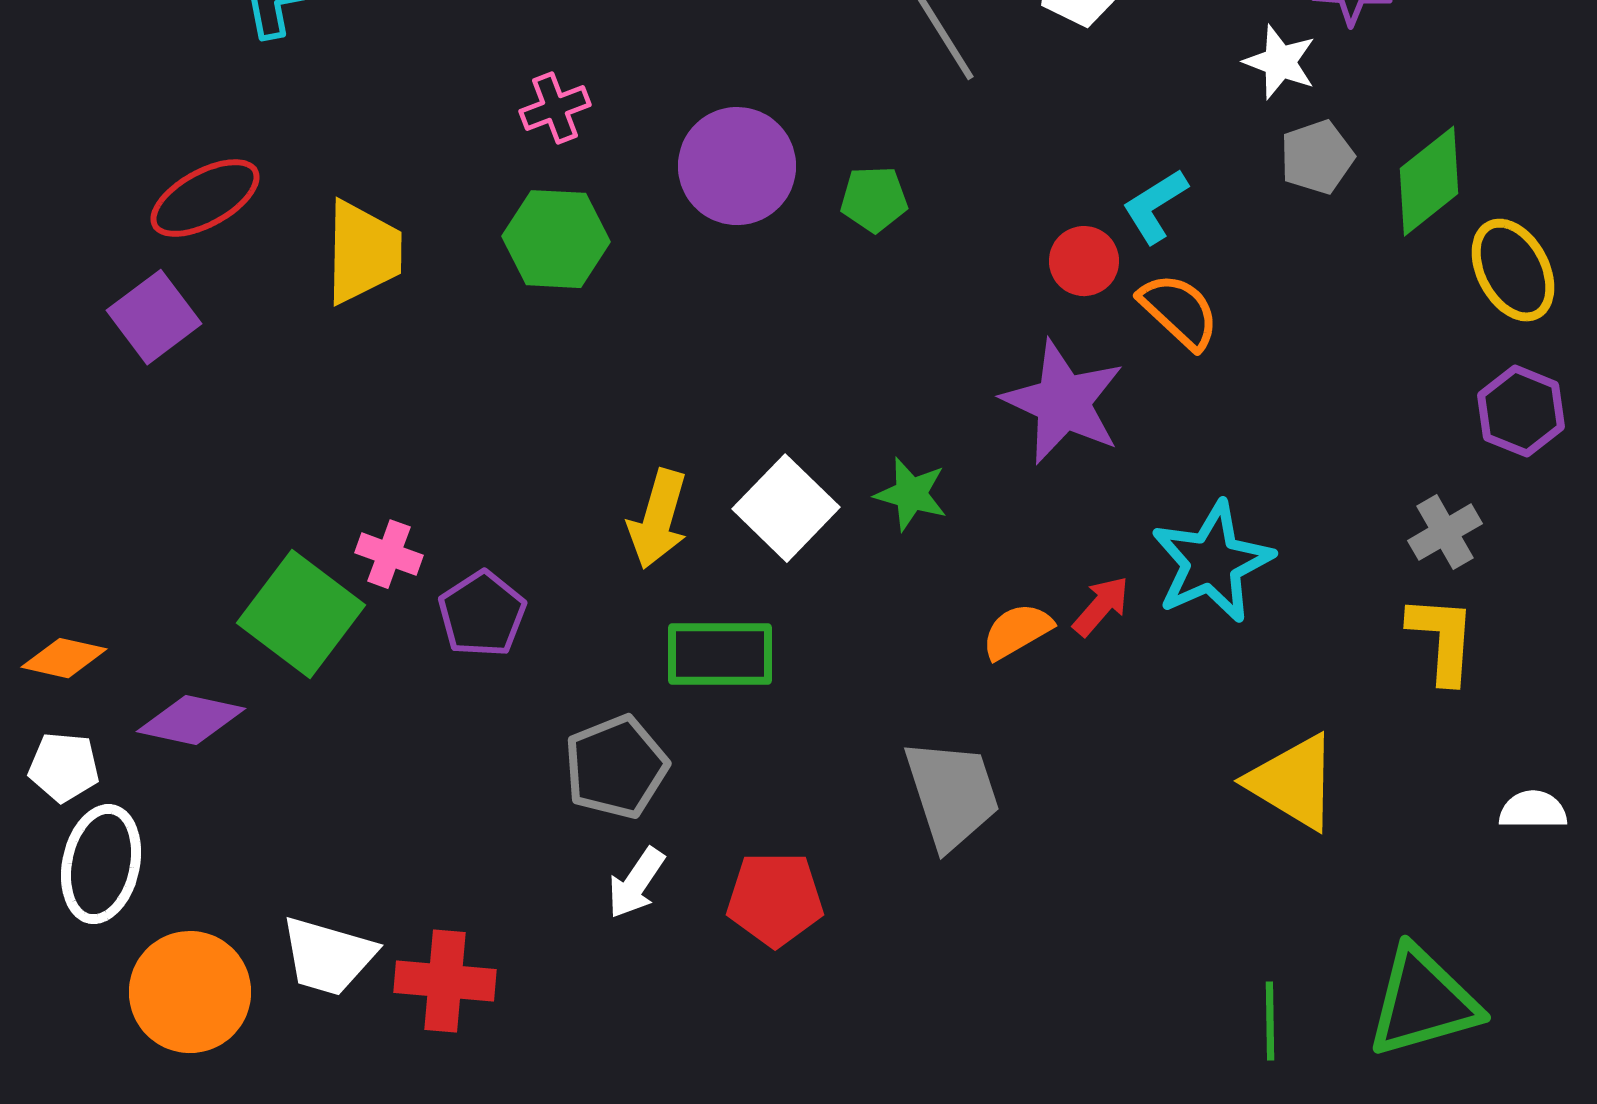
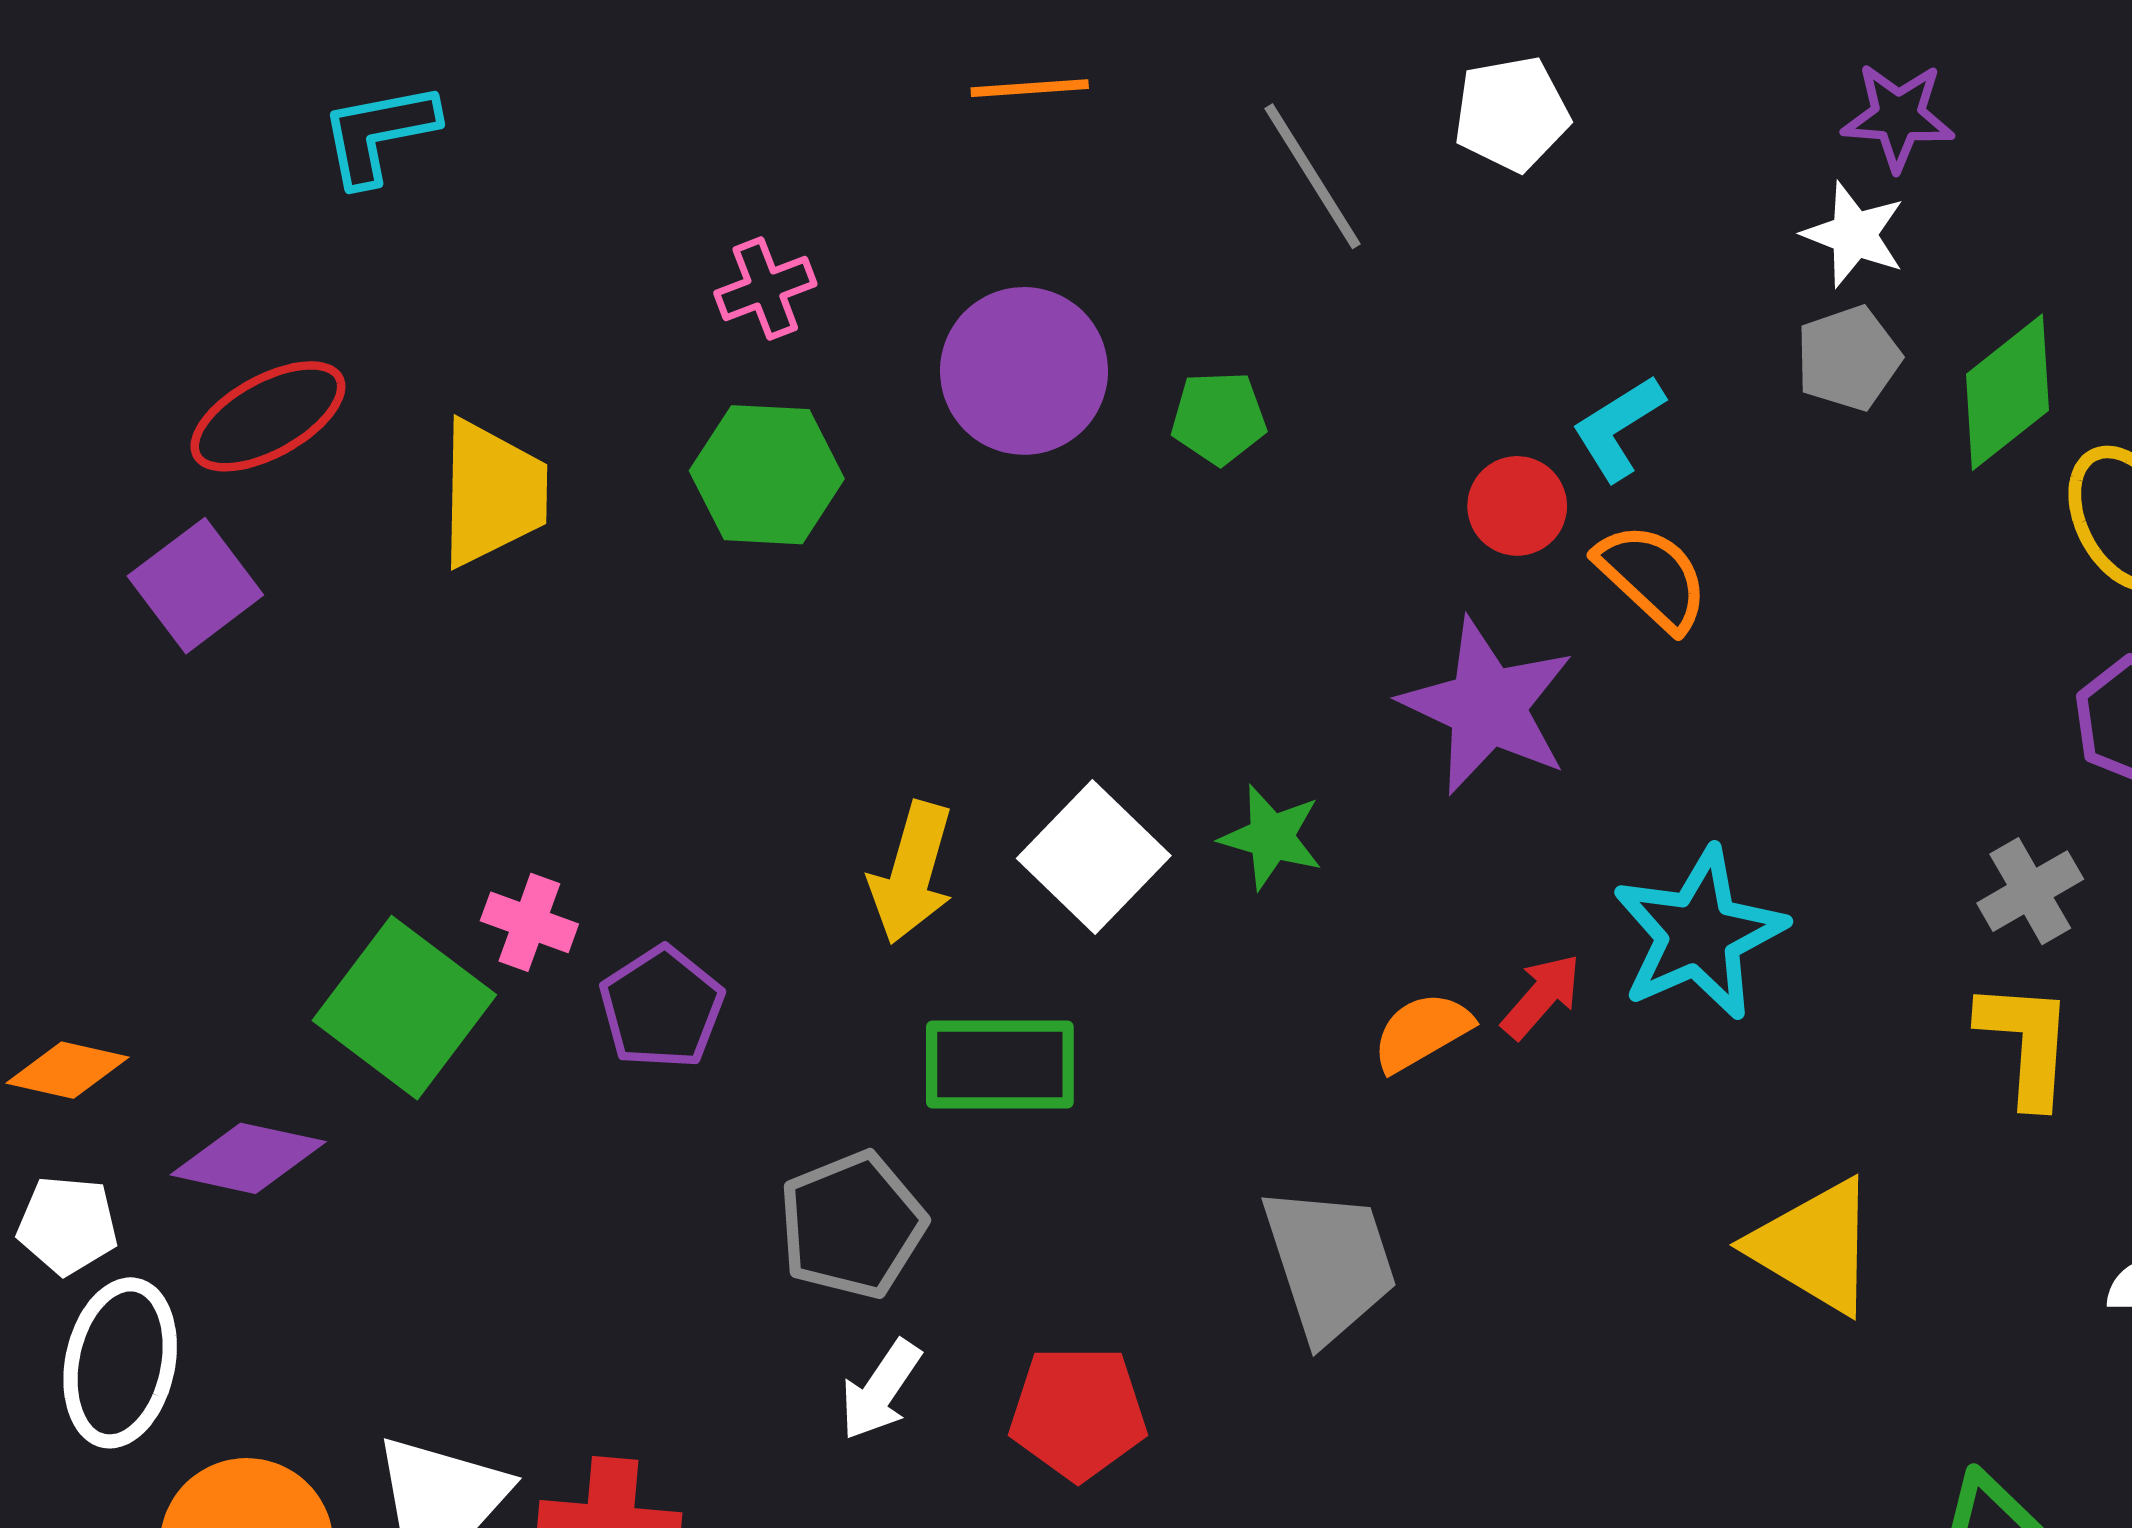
white star: (1280, 62) -> (1854, 235), moved

